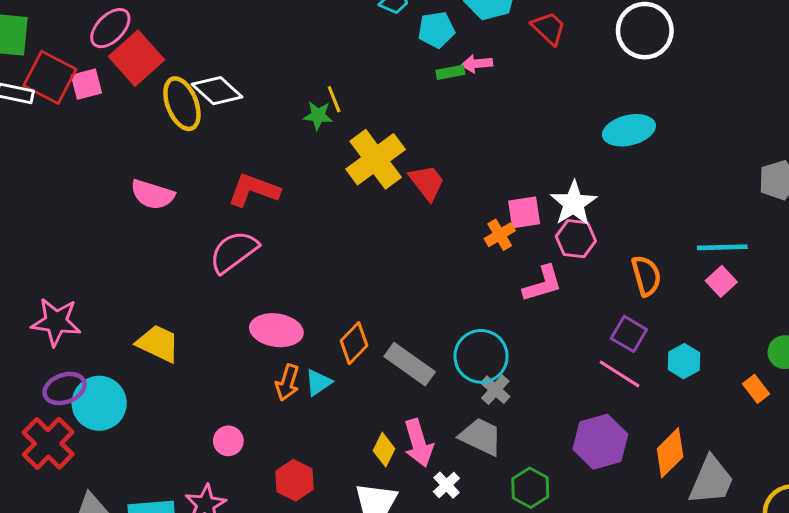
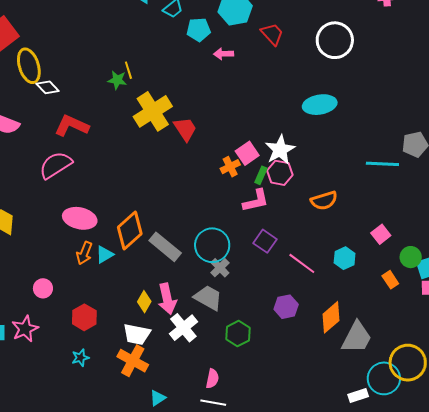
green rectangle: (450, 72) -> (261, 175), moved, turned -60
white diamond: (217, 91) -> (48, 87), moved, size x0.7
pink square: (524, 212) -> (247, 153), turned -30
cyan line: (722, 247) -> (382, 164), moved
orange semicircle: (646, 276) -> (324, 201), turned 84
pink square: (721, 281) -> (381, 234), moved
purple square: (629, 334) -> (265, 241), moved
orange diamond: (354, 343) -> (130, 231), size x1.4
purple hexagon: (600, 442) -> (286, 307), size x0.7
white cross: (446, 485) -> (183, 328), size x1.6

